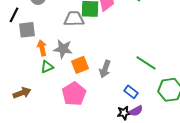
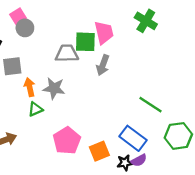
orange square: (80, 65) -> (99, 151), moved
gray arrow: (105, 69) -> (103, 65), moved
blue rectangle: (131, 92) -> (133, 138), size x1.6

